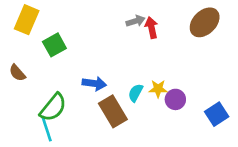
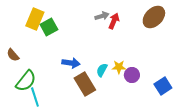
yellow rectangle: (27, 20) -> (35, 19), moved
red arrow: (151, 28) -> (114, 21), turned 35
green square: (54, 45) -> (49, 27), moved
green semicircle: (53, 107) -> (26, 81), moved

